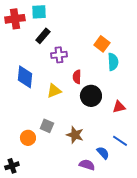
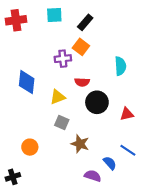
cyan square: (39, 12) -> (54, 15), moved
black rectangle: (43, 36) -> (85, 22), moved
orange square: (102, 44) -> (81, 47), moved
red semicircle: (77, 77) -> (82, 82), turned -88
gray square: (47, 126) -> (62, 123), moved

